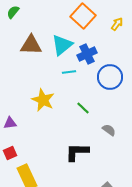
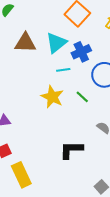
yellow star: (43, 100) -> (52, 97), moved
green line: (83, 108) -> (82, 97), moved

